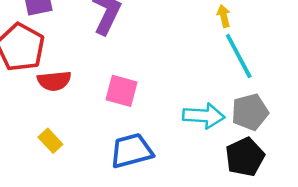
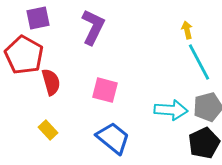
red semicircle: (54, 81) -> (51, 82), turned -100
blue trapezoid: (131, 151) -> (113, 138), turned 54

